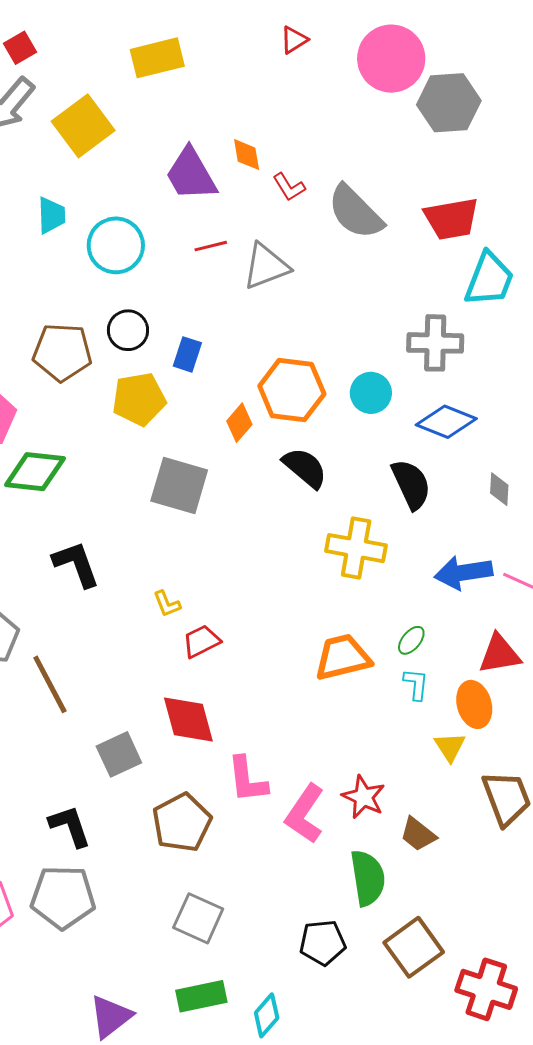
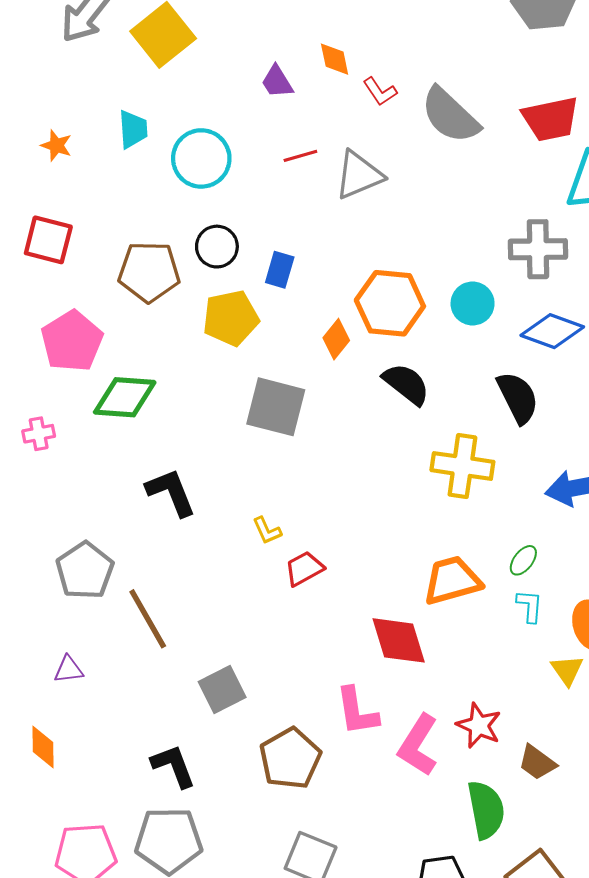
purple trapezoid: (191, 174) -> (277, 82), size x0.6
red diamond: (188, 719) -> (399, 640), moved

